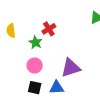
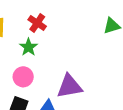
red cross: (49, 29) -> (37, 23), moved, turned -32

